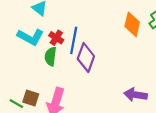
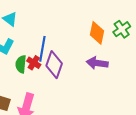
red cross: (56, 38) -> (34, 63), moved
purple arrow: (135, 95) -> (97, 63), moved

